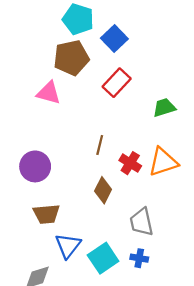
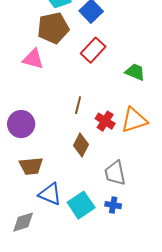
green trapezoid: (164, 108) -> (135, 72), turned 40
blue triangle: (68, 246) -> (50, 194), turned -45

